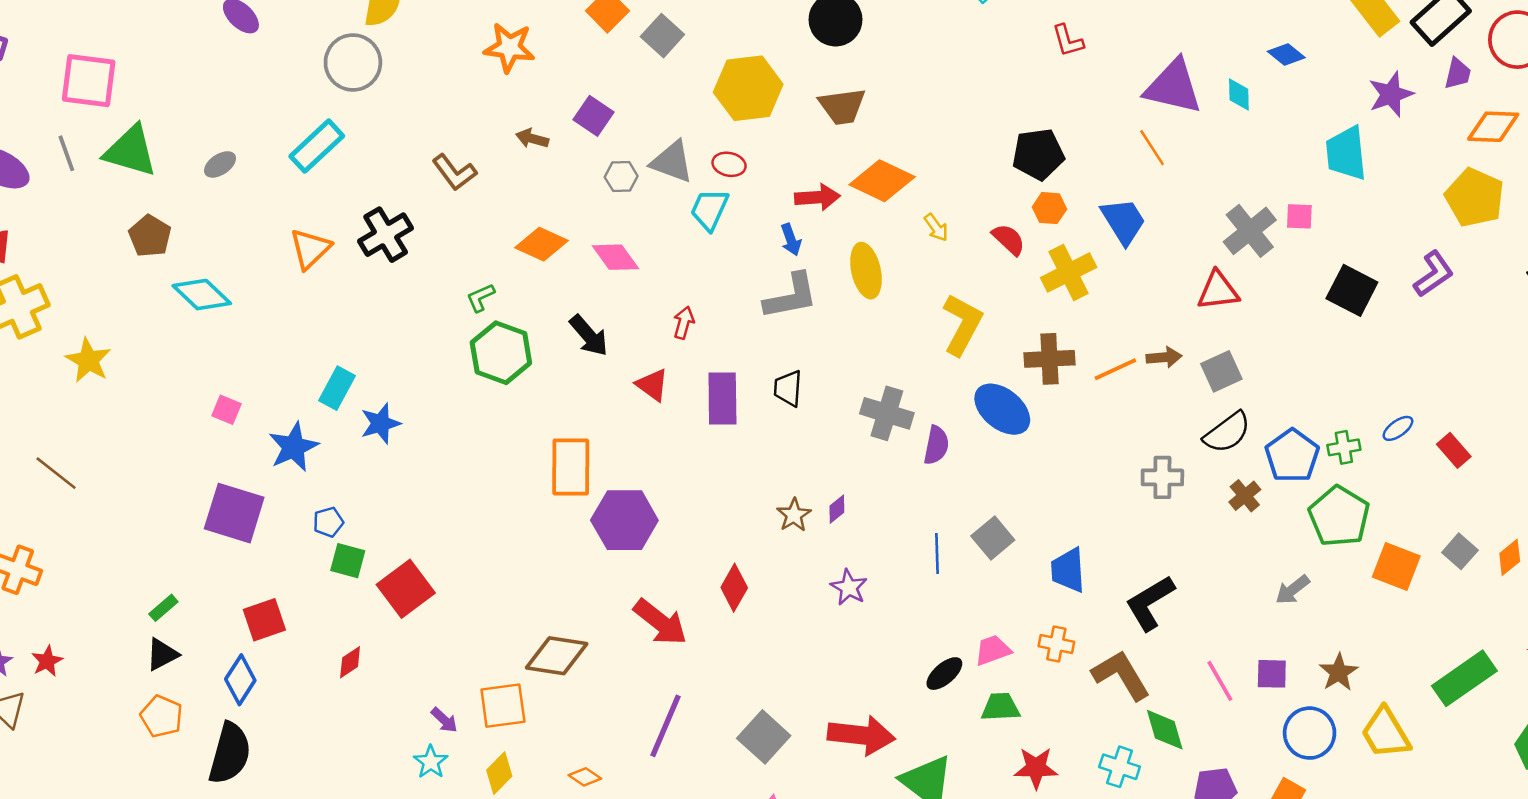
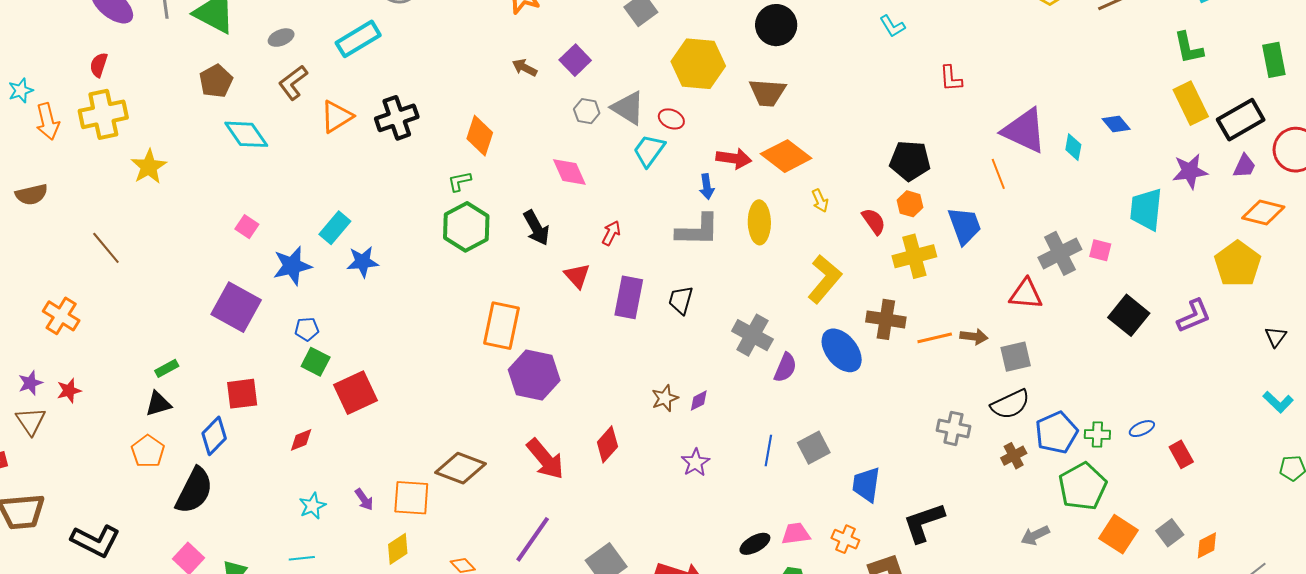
brown L-shape: (454, 172) -> (293, 82), moved, turned 78
orange diamond: (541, 244) -> (480, 136), moved, turned 72
cyan star: (431, 762) -> (312, 506), moved

